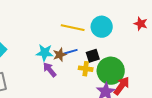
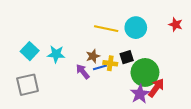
blue line: (71, 52) -> (100, 67), moved
cyan star: (45, 53) -> (56, 54), moved
yellow cross: (86, 69) -> (110, 63), moved

